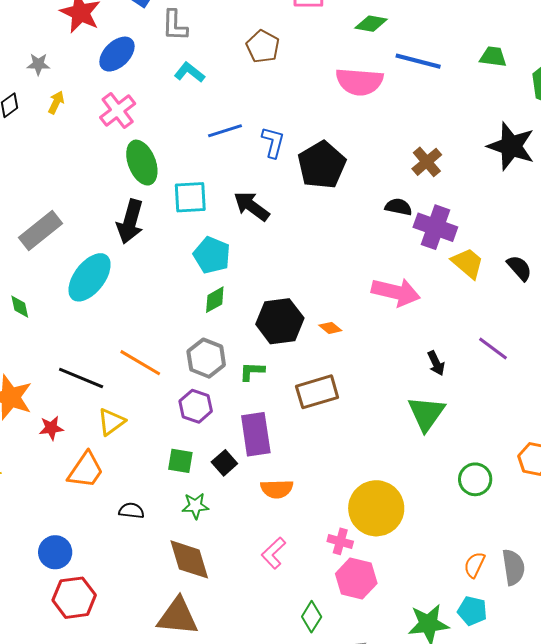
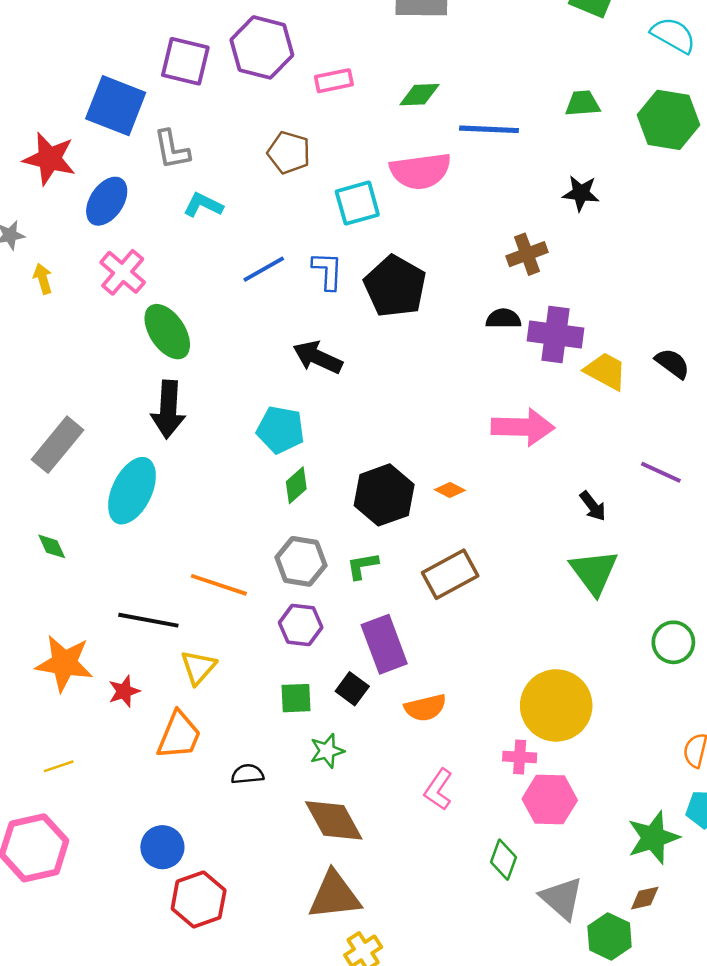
yellow arrow: (56, 102) -> (43, 279), turned -30
black star: (511, 146) -> (581, 193), moved, size x0.6
brown cross: (427, 162) -> (527, 254), turned 32
cyan square: (190, 197) -> (357, 203), moved

